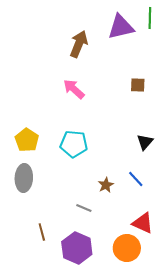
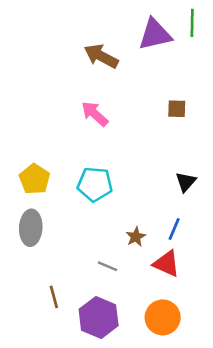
brown arrow: (79, 44) -> (101, 56), turned -84
blue line: (136, 179) -> (174, 229), turned 66
red triangle: (143, 223) -> (166, 264), moved

